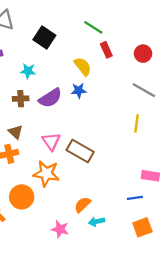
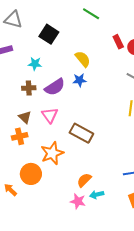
green line: (93, 27) -> (91, 14), moved
red rectangle: (106, 50) -> (118, 42), moved
pink triangle: (51, 141) -> (50, 115), moved
orange star: (46, 174) -> (52, 153), turned -30
pink star: (60, 229) -> (78, 201), moved

